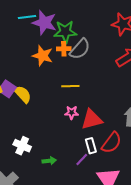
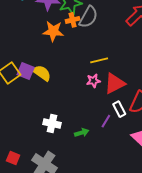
yellow line: (70, 86) -> (99, 60), moved
purple line: (82, 160) -> (106, 121), moved

